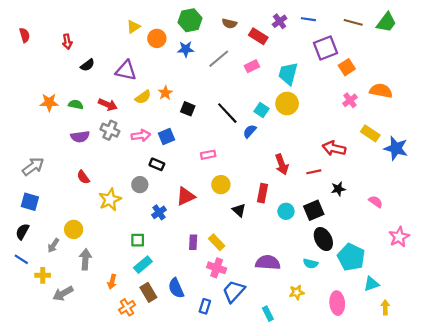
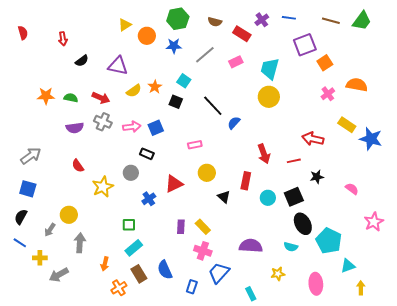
cyan square: (261, 110) -> (184, 81), moved

